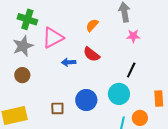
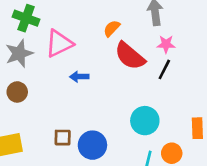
red semicircle: (91, 54) -> (130, 56), moved, size x1.4
black line: (131, 70) -> (164, 69), moved
blue circle: (86, 100) -> (92, 145), moved

